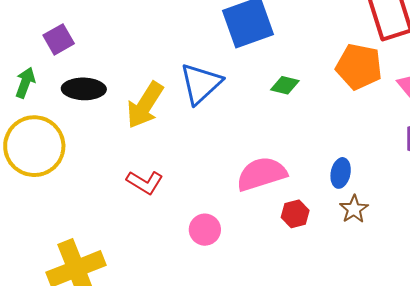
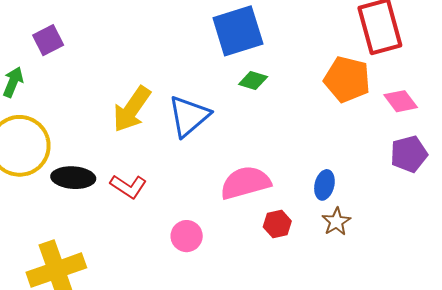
blue triangle: (201, 84) -> (189, 116), moved
green diamond: (285, 85) -> (253, 81), moved
black ellipse: (84, 89) -> (73, 178), moved

